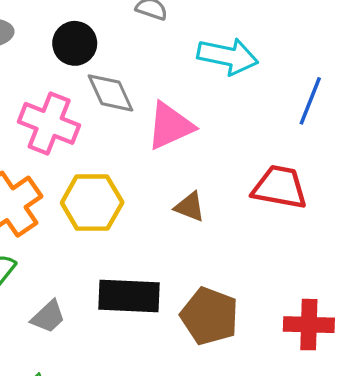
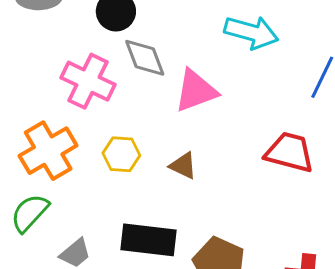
yellow hexagon: (92, 203) -> (121, 154), size x0.7
brown triangle: (190, 207) -> (183, 166), moved

